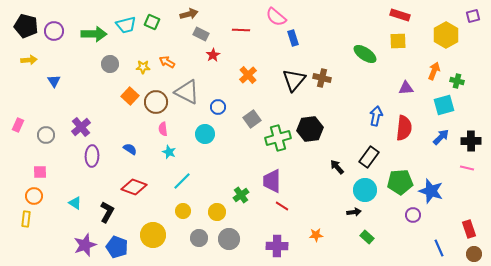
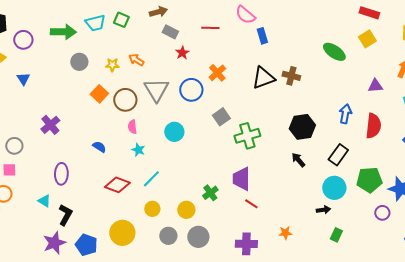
purple circle: (54, 31) -> (23, 40), moved
yellow square: (398, 41) -> (367, 39), turned -30
black triangle: (294, 80) -> (263, 78), turned 30
gray triangle: (187, 92) -> (156, 90), turned 32
blue circle: (218, 107) -> (191, 90), moved, size x1.5
black hexagon: (310, 129) -> (302, 127), moved
gray circle: (46, 135) -> (14, 146), moved
purple ellipse: (92, 156) -> (61, 174), moved
black arrow: (337, 167) -> (298, 160), moved
red diamond: (134, 187) -> (117, 185), moved
black L-shape: (107, 212) -> (65, 215), moved
green rectangle: (367, 237) -> (336, 235), turned 72

